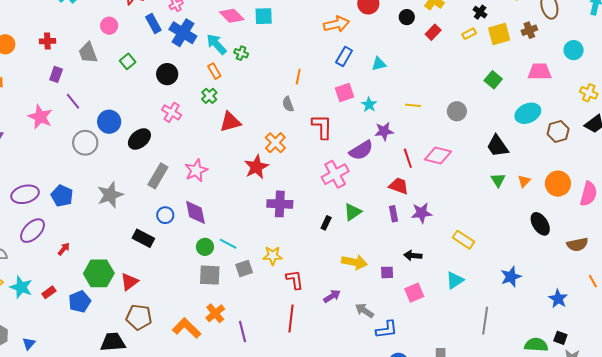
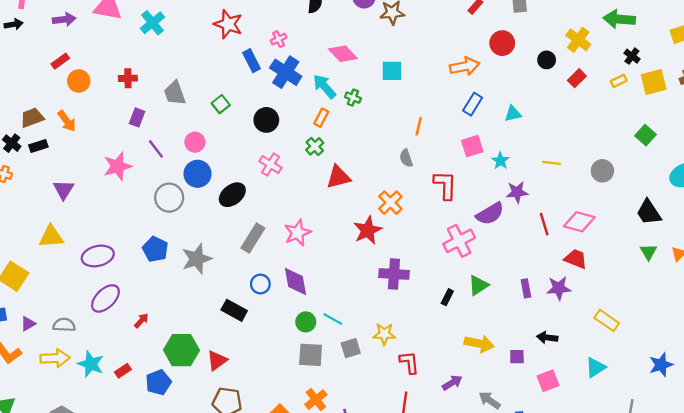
cyan square: (264, 16) -> (392, 71), moved
pink circle: (109, 26) -> (195, 142), moved
orange rectangle: (214, 71) -> (321, 118), turned 56
pink star: (40, 117) -> (118, 166), turned 30
red trapezoid: (399, 186) -> (576, 259), moved
blue pentagon: (62, 196) -> (155, 249), moved

